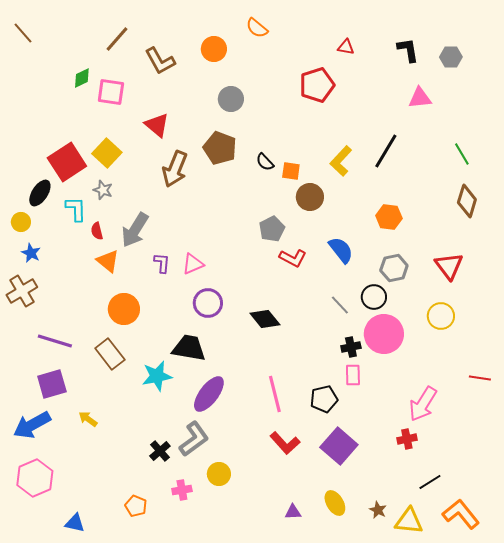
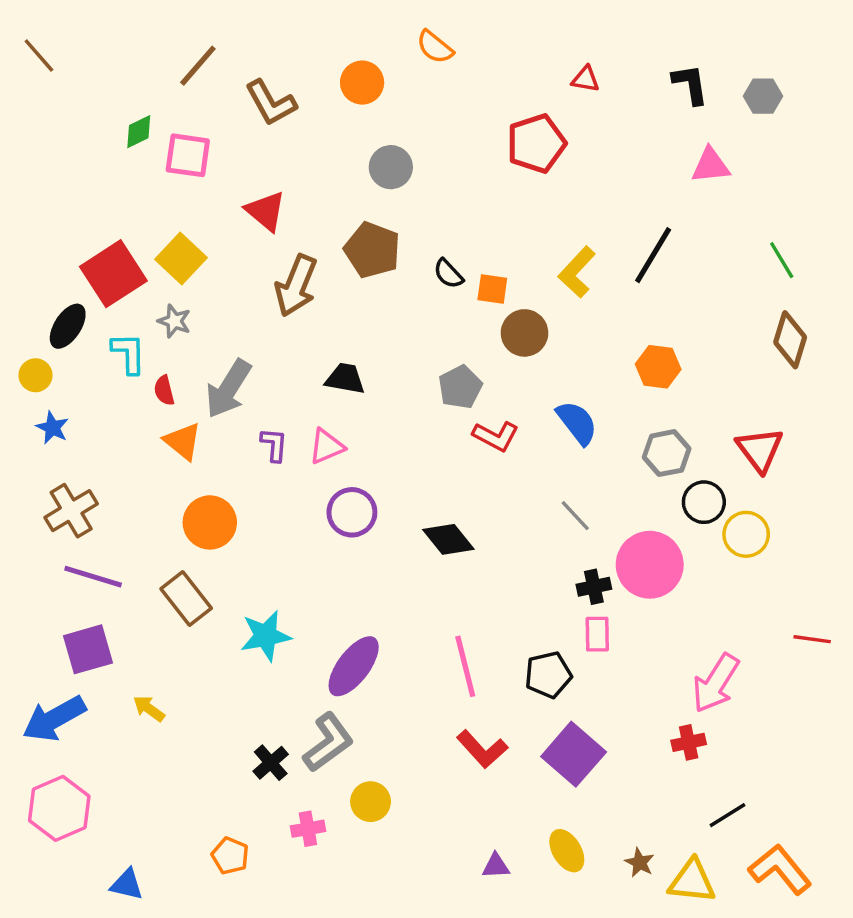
brown cross: (22, 291) -> (71, 511), moved
black circle: (374, 297) -> (704, 502), moved
black trapezoid: (189, 348) -> (345, 379), moved, size x0.7

